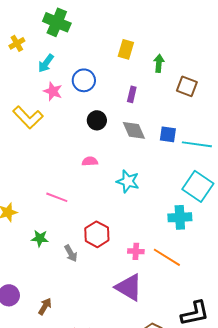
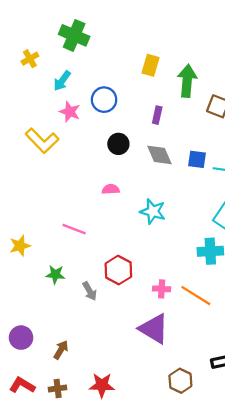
green arrow: (159, 63) -> (187, 81), size x1.6

